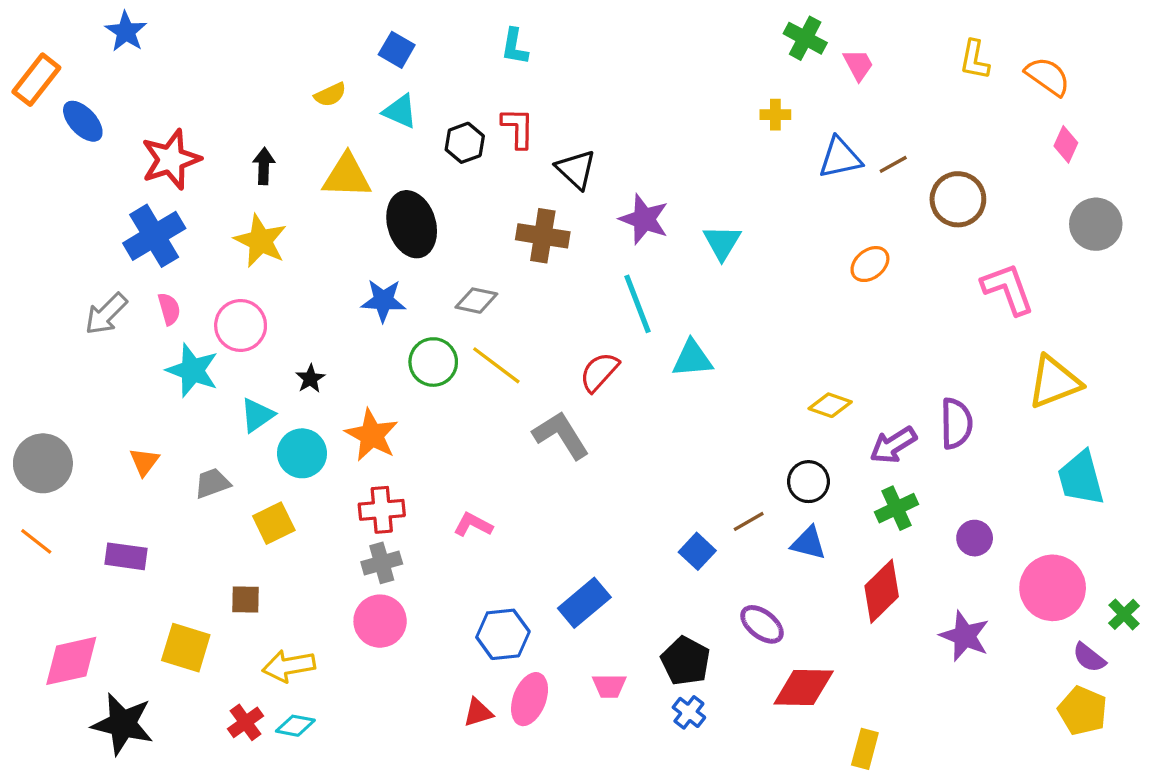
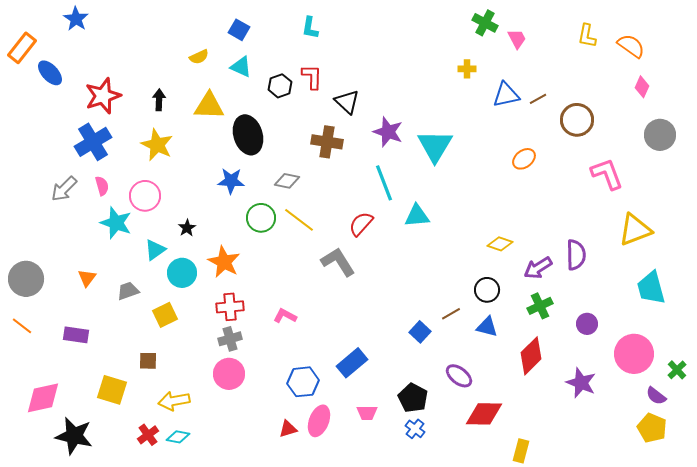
cyan triangle: (722, 242) -> (435, 146), size x1.5

